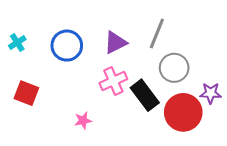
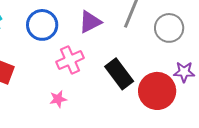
gray circle: (174, 68) -> (169, 28), moved
pink cross: (113, 81) -> (70, 60), moved

